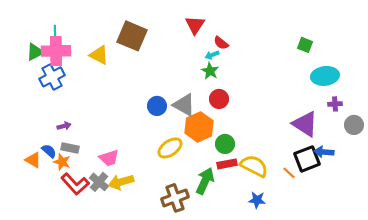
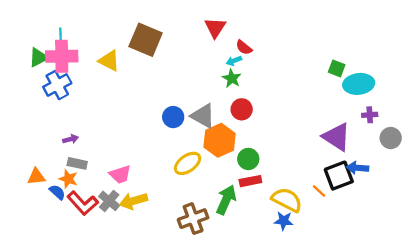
green square: (305, 45) -> (337, 68), moved
blue semicircle: (49, 151) -> (57, 192), moved
orange triangle: (33, 160) -> (36, 177), turned -36
yellow semicircle: (254, 166) -> (287, 200), moved

